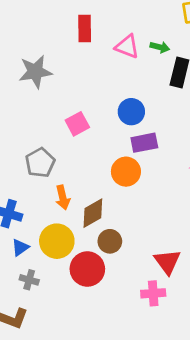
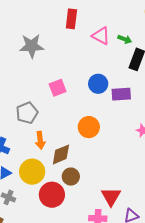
purple rectangle: (144, 143) -> (121, 94), moved

